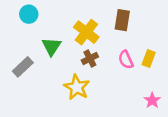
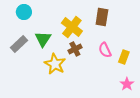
yellow rectangle: (149, 58) -> (124, 57), moved
gray rectangle: (23, 67) -> (19, 44), moved
yellow star: (77, 87) -> (55, 64), moved

